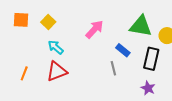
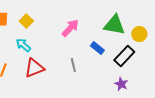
cyan arrow: (56, 47) -> (23, 45), moved
black rectangle: (151, 59) -> (124, 56), turned 30
gray line: (113, 68) -> (73, 65), moved

